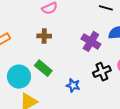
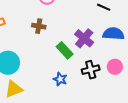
green rectangle: (43, 68) -> (65, 50), moved

